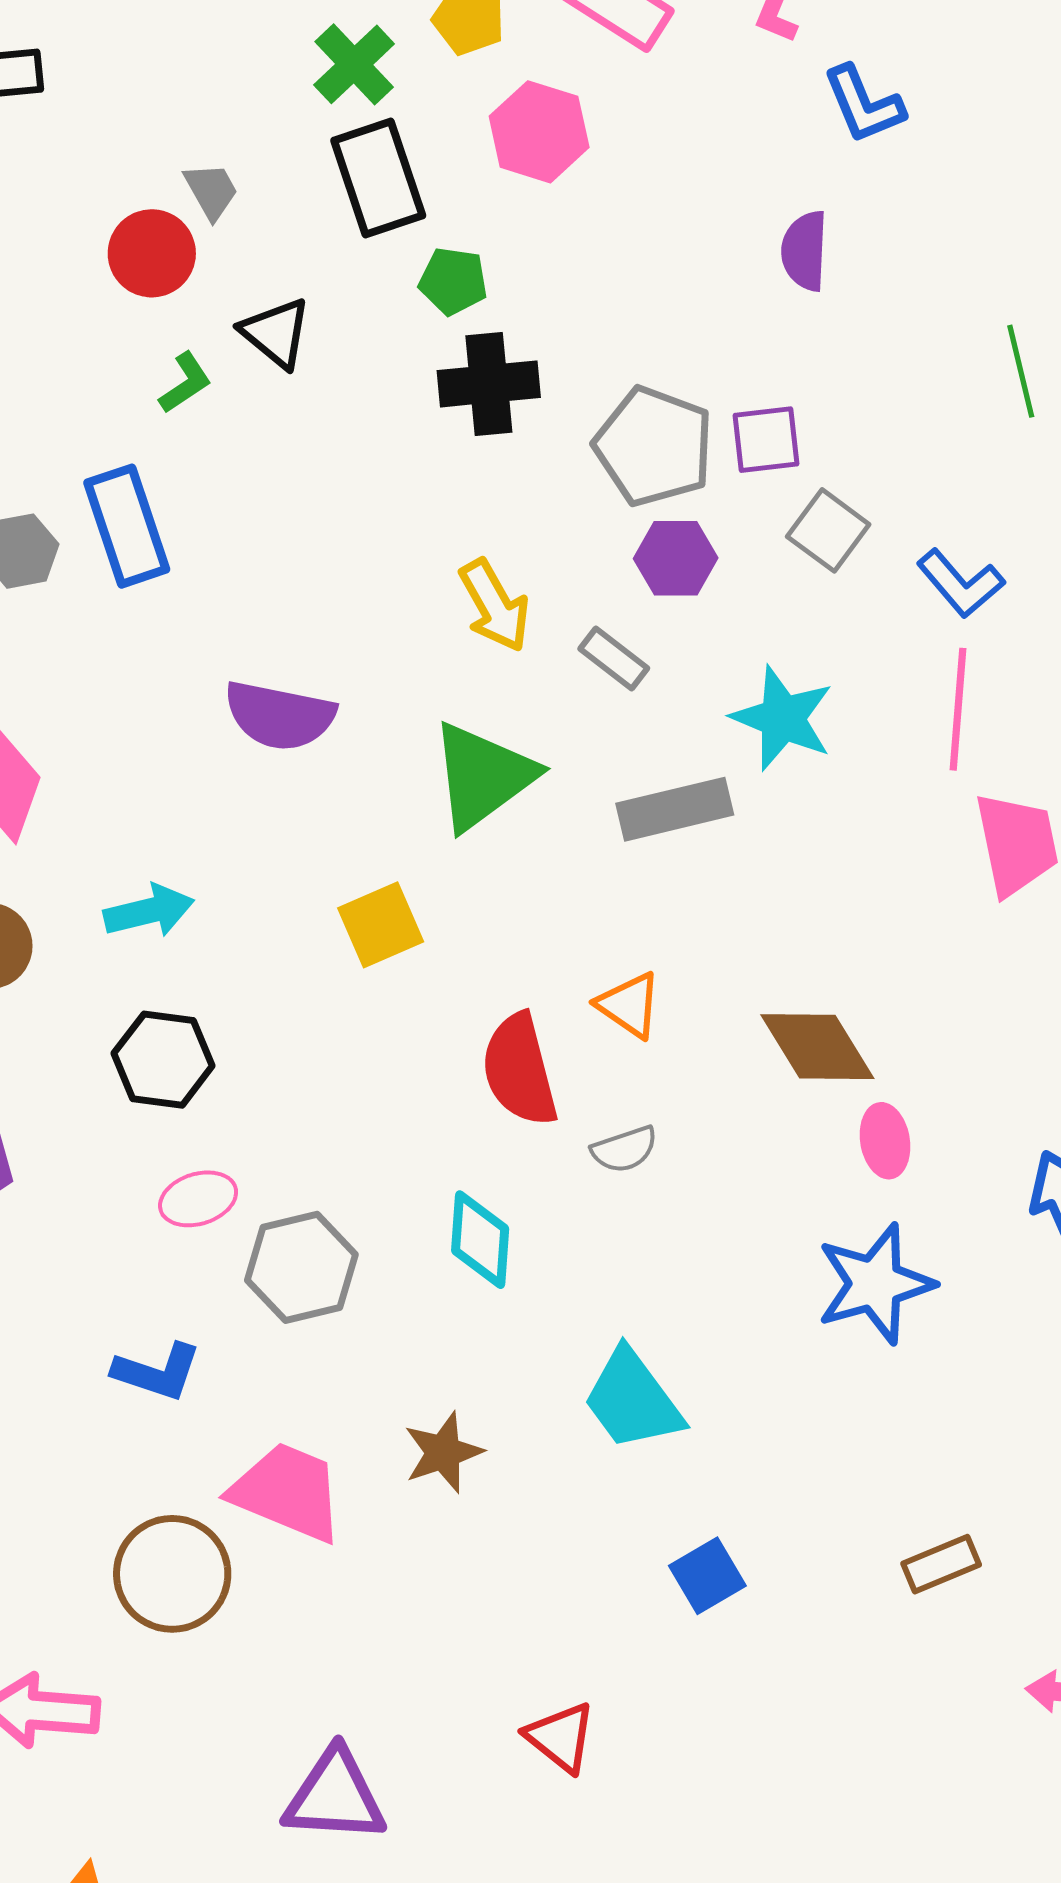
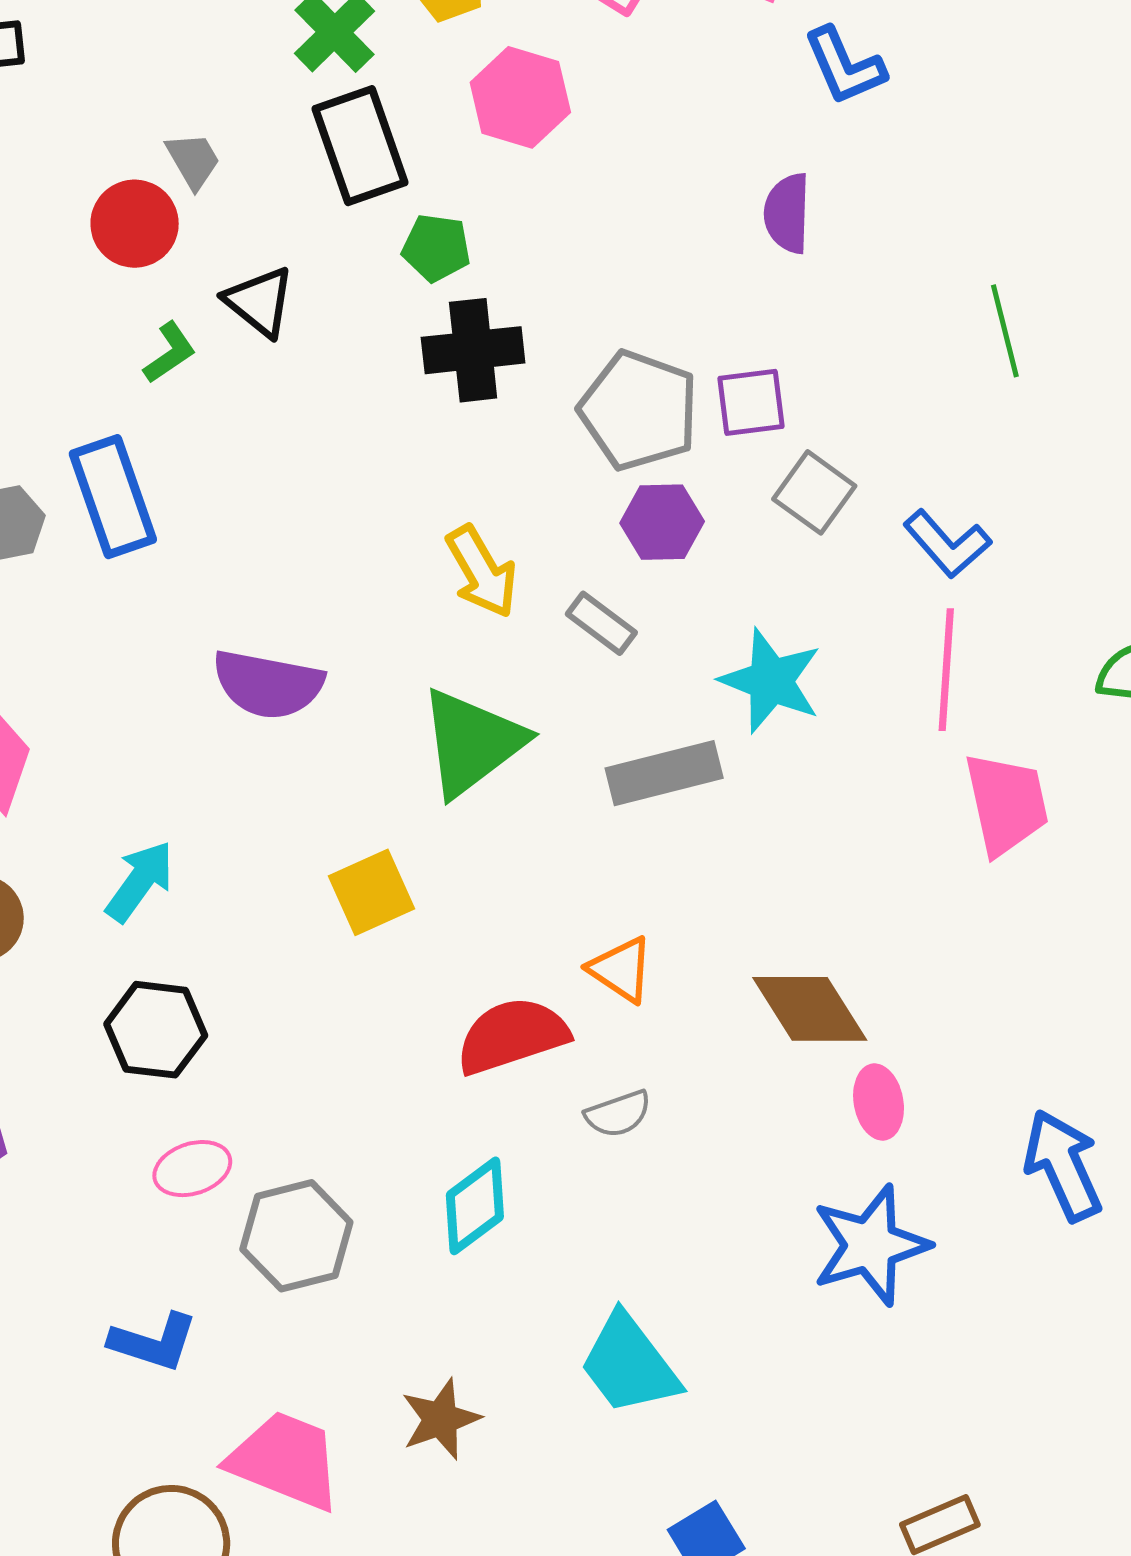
cyan arrow: (149, 911) -> (140, 881), turned -40
red semicircle: (520, 1070) -> (512, 1036), turned 87
cyan diamond: (480, 1240) -> (475, 1206), turned 50

